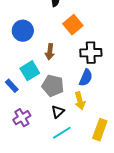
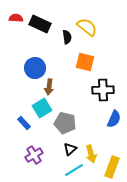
orange square: (73, 25) -> (85, 62), turned -36
brown arrow: (50, 52) -> (49, 87), moved
blue semicircle: (86, 78) -> (114, 119), moved
yellow arrow: (80, 101) -> (91, 154), moved

